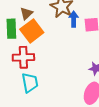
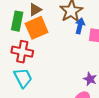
cyan trapezoid: (30, 83) -> (23, 78), turned -30

